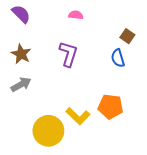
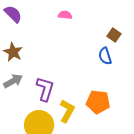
purple L-shape: (68, 54) -> (45, 89), moved
yellow L-shape: (78, 116) -> (67, 111), turned -105

